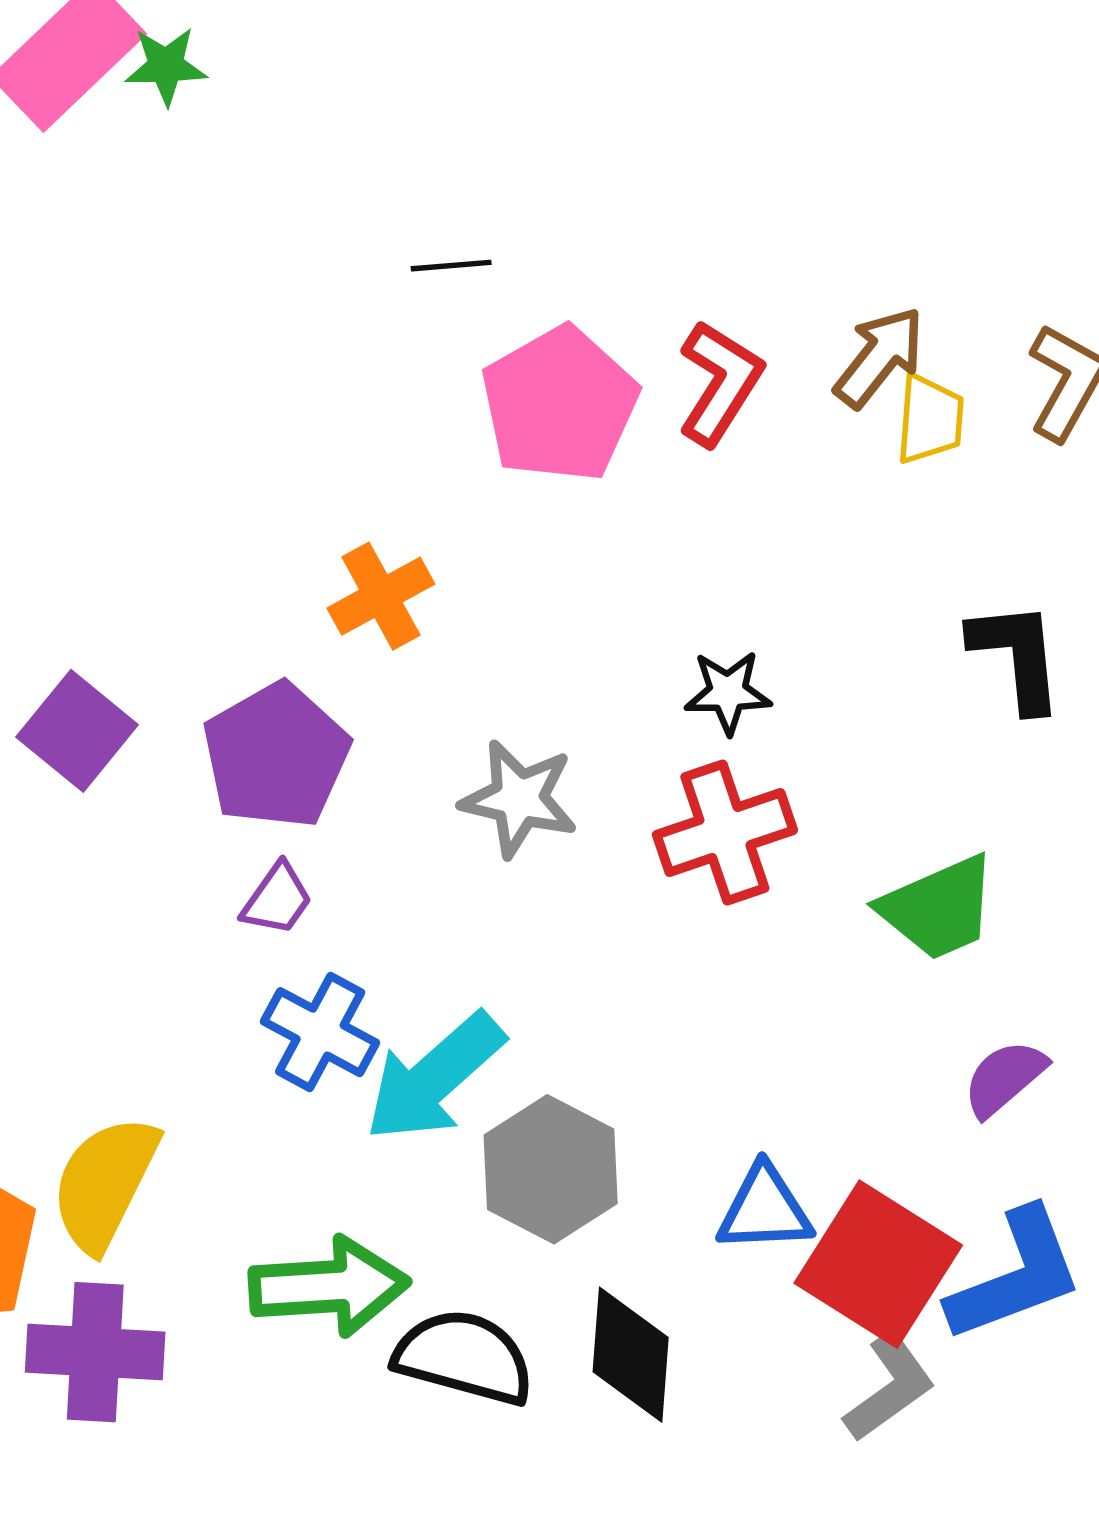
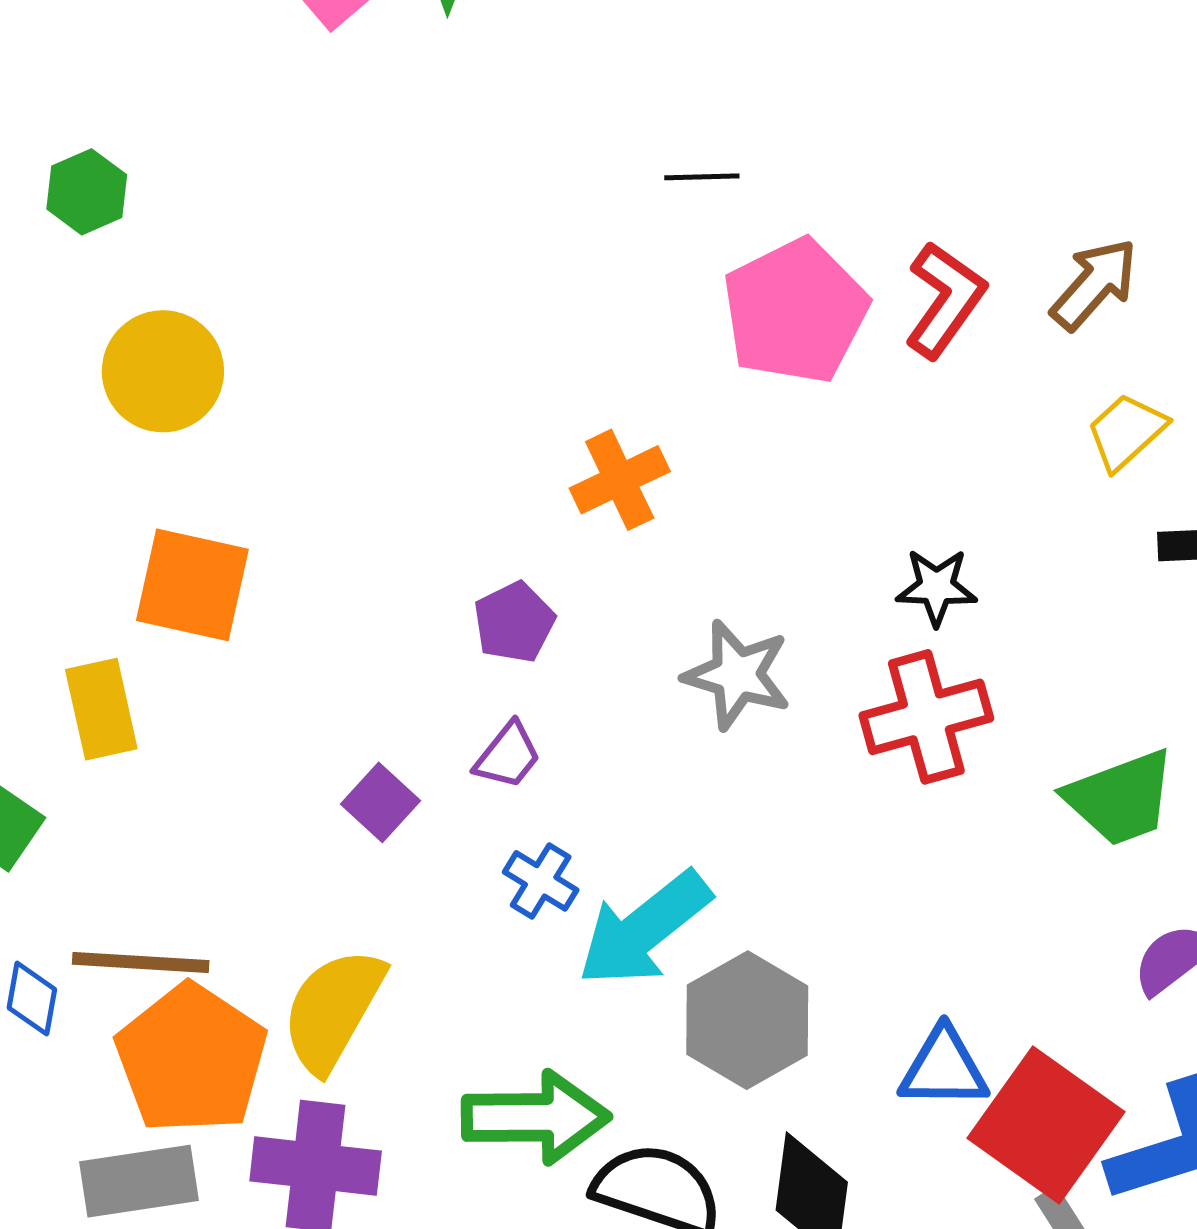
yellow trapezoid: (930, 419) -> (1126, 432), moved, turned -140
purple square: (77, 731) -> (381, 802), moved, size x0.7
purple pentagon: (276, 756) -> (514, 622), size x0.6
blue cross: (320, 1032) -> (541, 881), size x0.7

